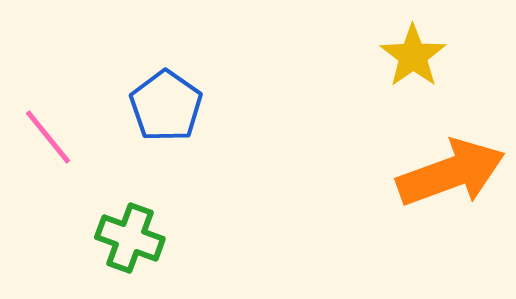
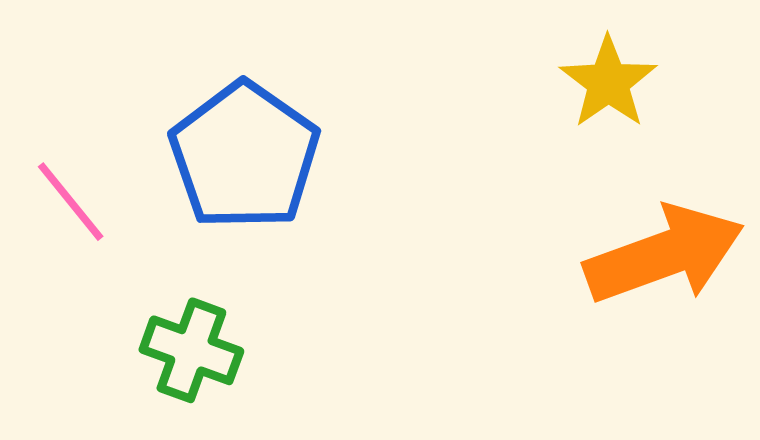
blue pentagon: (166, 106) -> (244, 156), size x1.4

